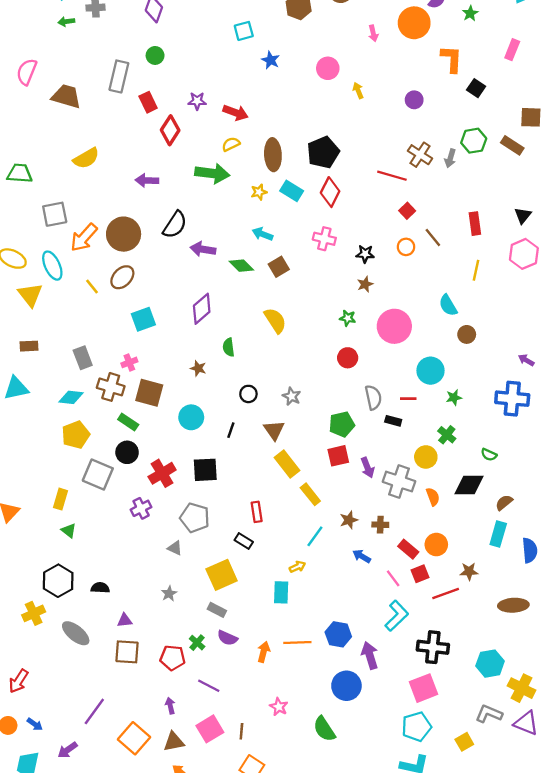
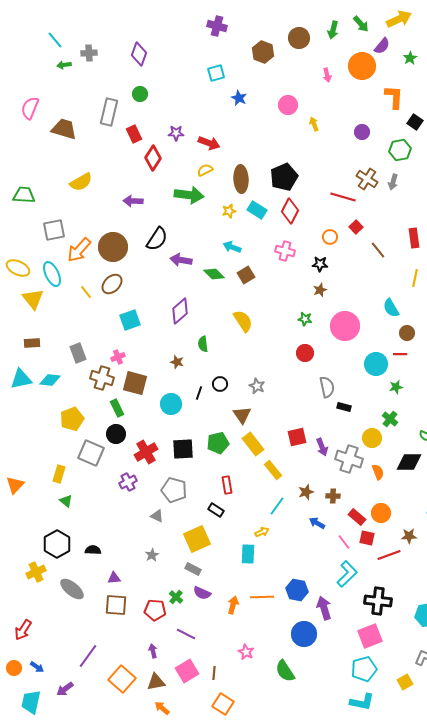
green hexagon: (474, 141) -> (400, 150), moved
orange circle: (406, 247) -> (330, 237), moved
cyan diamond: (71, 397) -> (50, 380), moved
red line: (408, 399) -> (400, 354), moved
green rectangle: (128, 422) -> (117, 408), turned 30
green pentagon: (342, 424) -> (218, 443), moved
black line: (231, 430) -> (199, 393), moved
red square: (420, 574) -> (367, 538), turned 35

